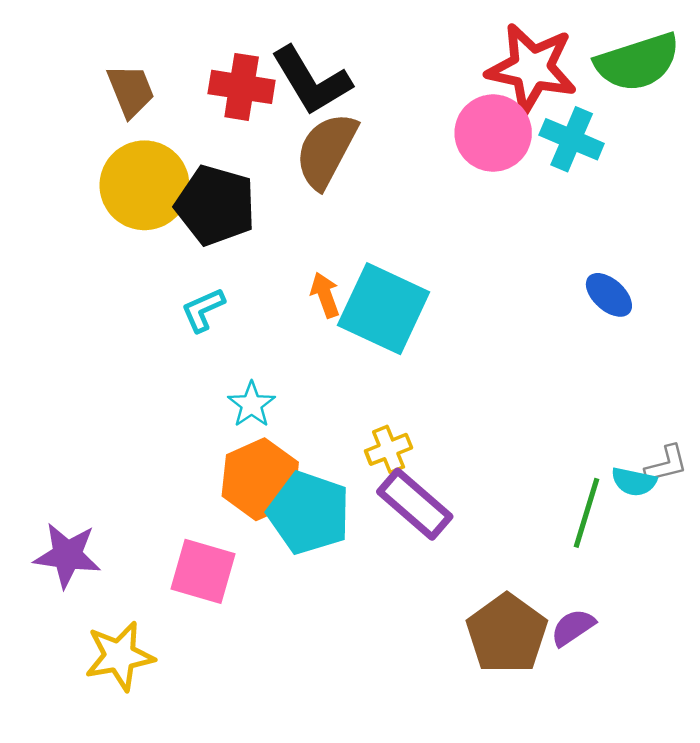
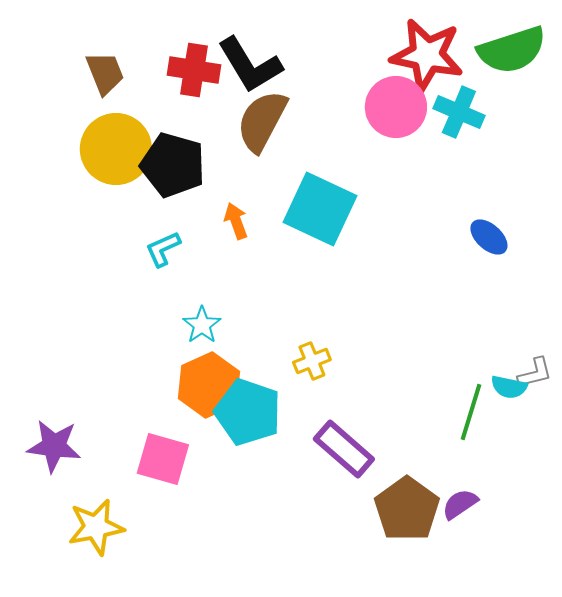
orange arrow: (325, 295) -> (236, 221), moved
cyan square: (384, 309) -> (320, 209), moved
purple rectangle: (415, 504) -> (344, 449), moved

